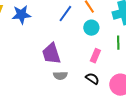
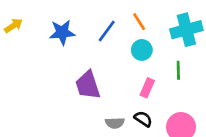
blue star: (21, 15) -> (62, 32), moved
gray semicircle: (60, 76) -> (115, 123), moved

